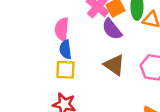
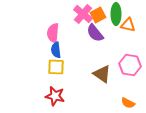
brown triangle: (114, 65) -> (102, 74), moved

